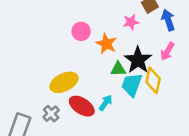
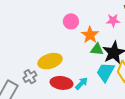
green triangle: (118, 69) -> (97, 49), moved
red ellipse: (82, 106) -> (62, 83), turned -35
gray cross: (51, 114) -> (30, 77), moved

